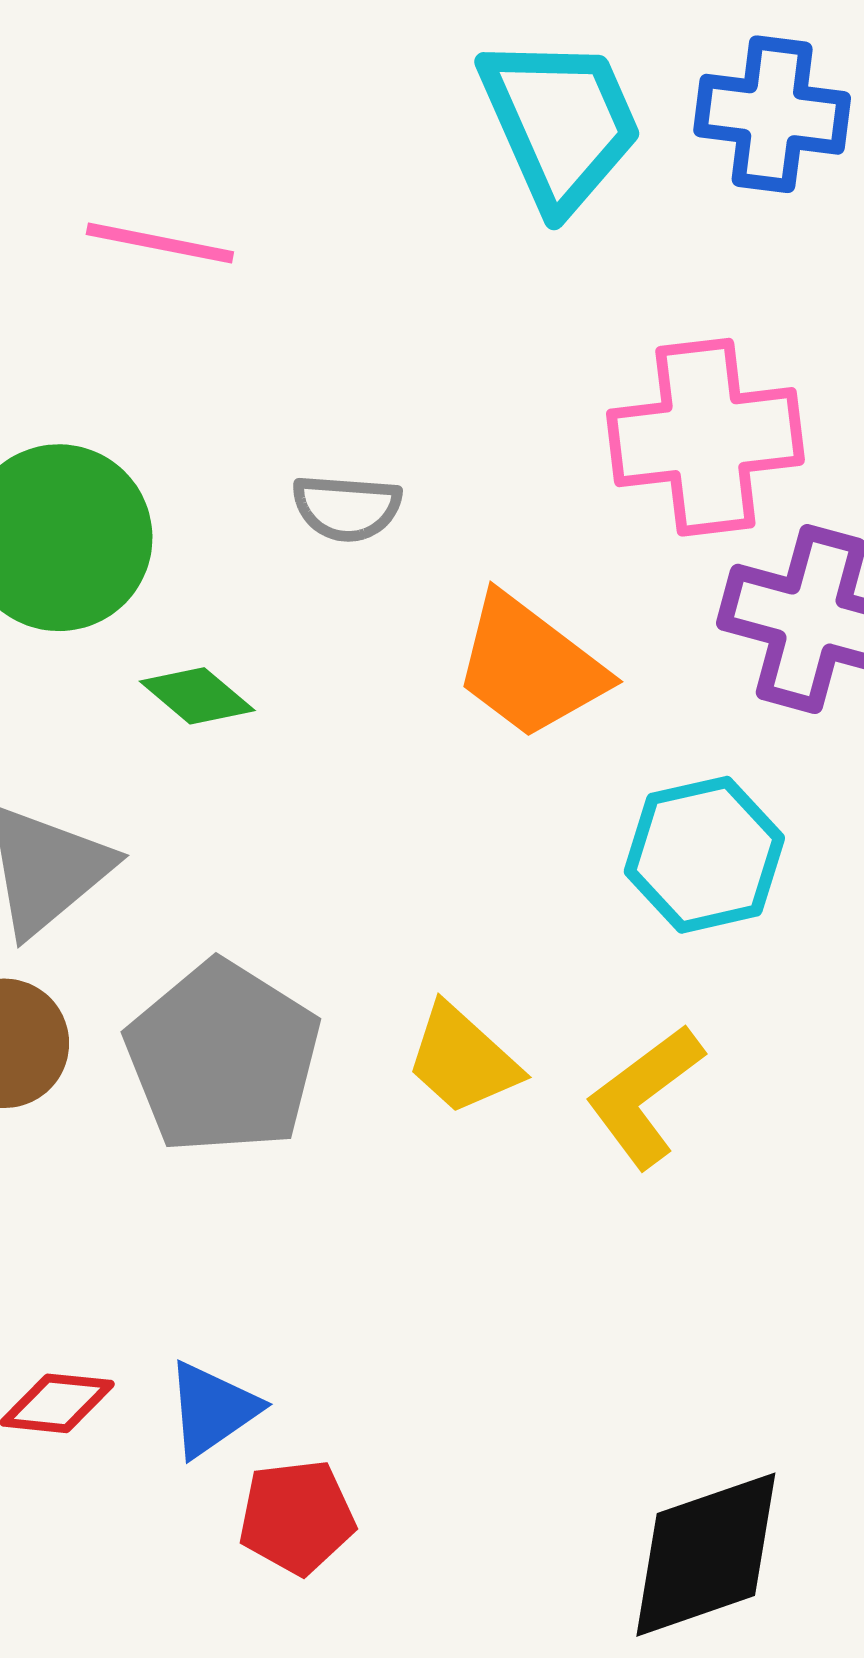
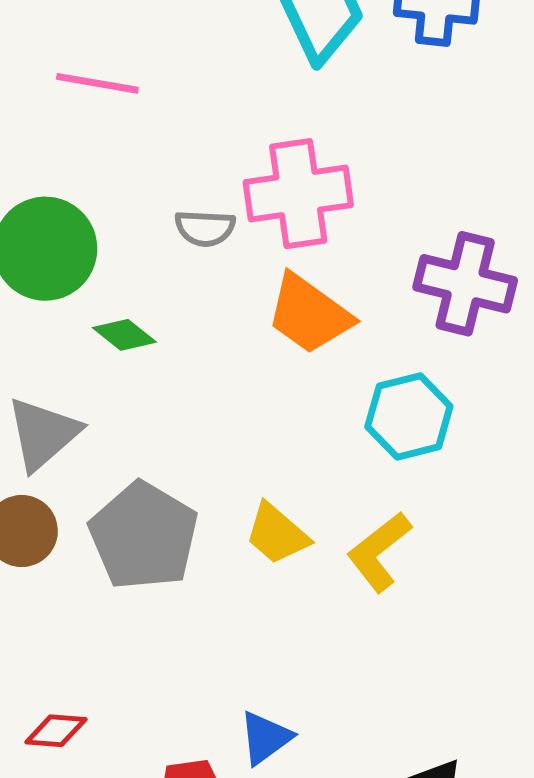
pink cross: (705, 437) -> (298, 194), moved
blue triangle: (212, 1409) -> (265, 738), moved

